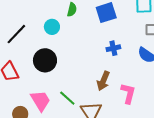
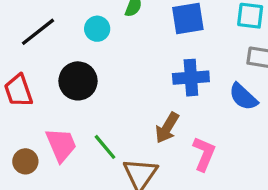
blue cross: (113, 48) -> (191, 78), size x1.5

